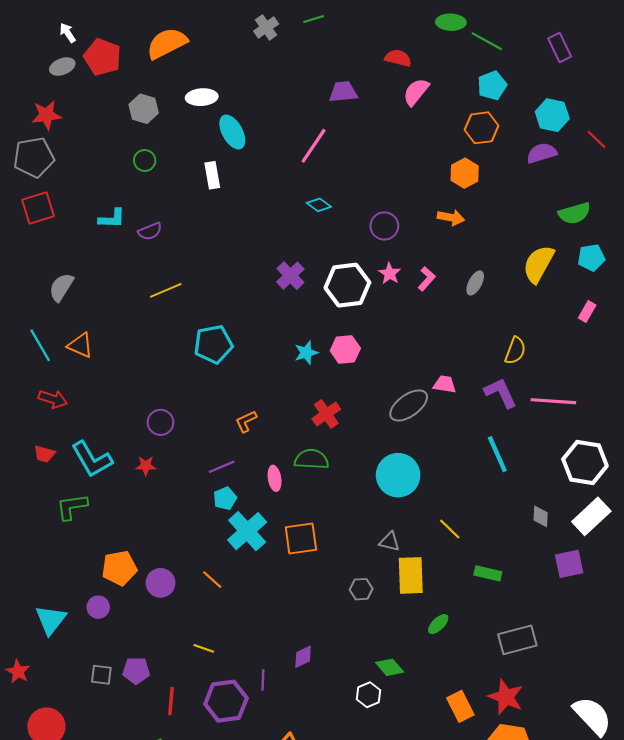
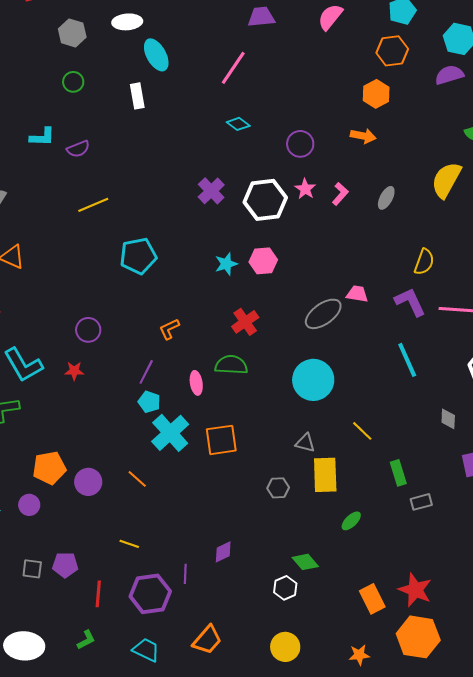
purple line: (222, 467) -> (146, 372), turned -40
cyan pentagon: (225, 498) -> (149, 402), turned -30
green rectangle: (488, 573) -> (398, 473), turned 60
gray rectangle: (517, 640) -> (421, 502), moved, size x0.6

